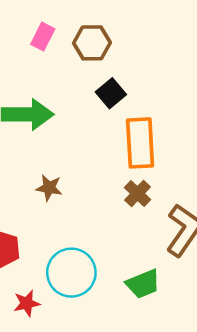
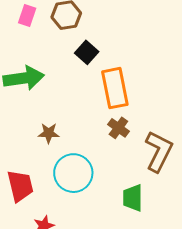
cyan circle: (71, 273) -> (73, 173), moved
green trapezoid: (143, 284) -> (133, 198), turned 120

